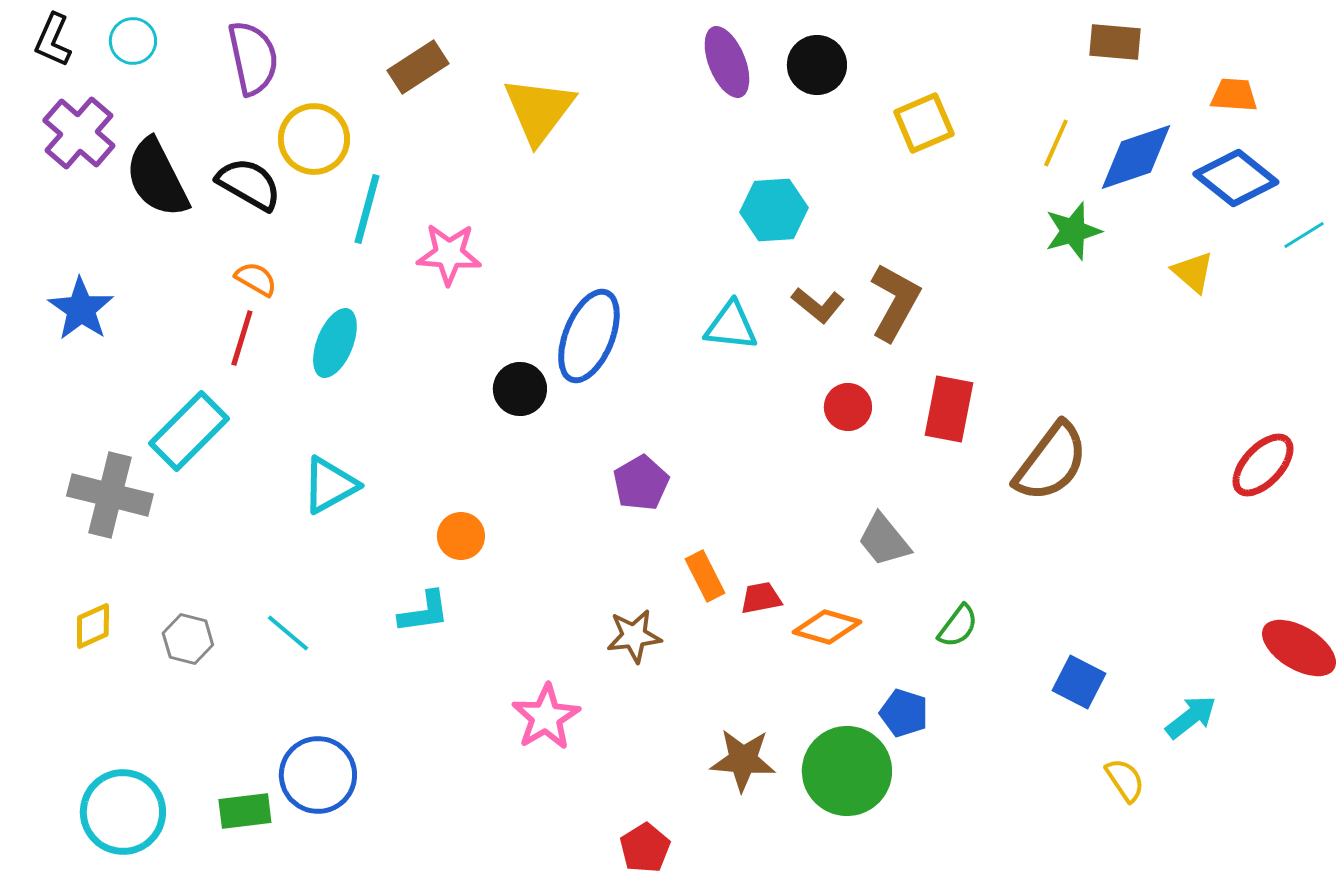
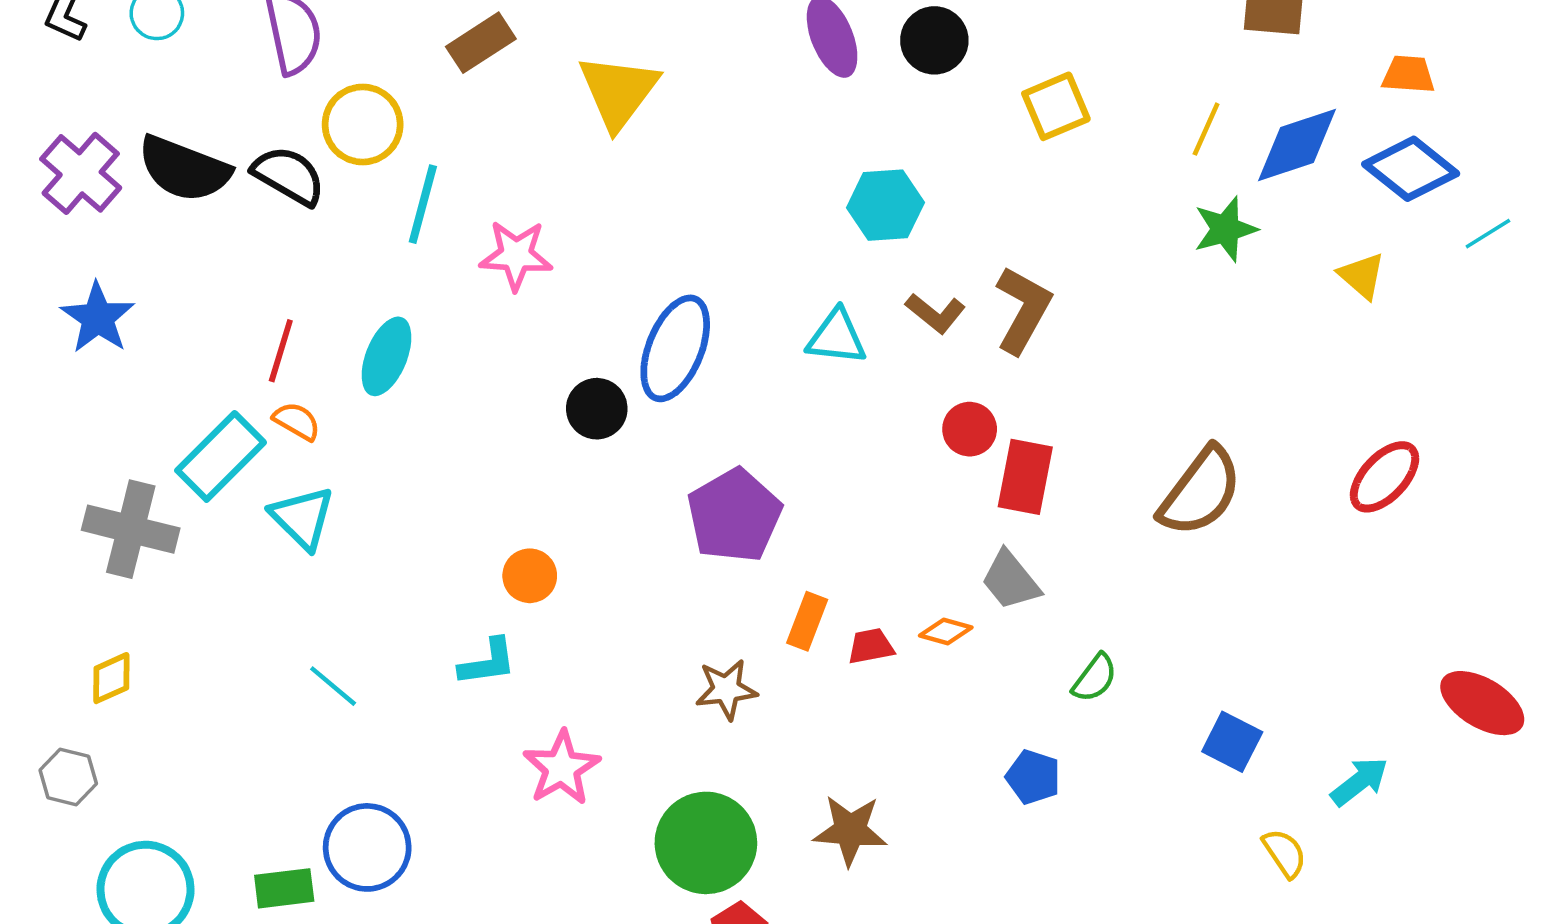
purple cross: (79, 133) -> (81, 173), moved
black semicircle: (157, 178) -> (184, 169), turned -42
orange semicircle: (256, 279) -> (297, 421), moved
red rectangle: (949, 409) -> (1025, 477), moved
red ellipse: (1263, 465) -> (1384, 477), moved
purple pentagon: (641, 483) -> (734, 516), size x1.5
cyan triangle: (330, 485) -> (302, 518), moved, turned -46
orange rectangle: (705, 576) -> (807, 621), turned 48
orange diamond: (827, 627) -> (946, 631), moved, size x0.7
gray hexagon: (188, 639) -> (68, 777), moved
pink star: (546, 717) -> (562, 768), moved
green circle: (847, 771) -> (706, 843), moved

